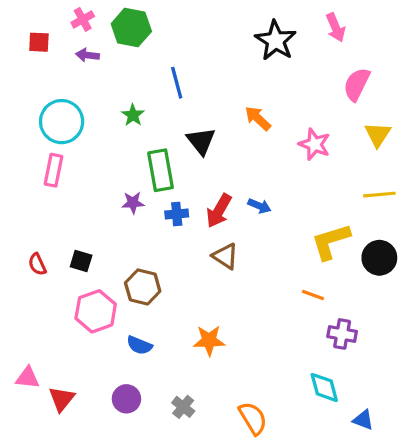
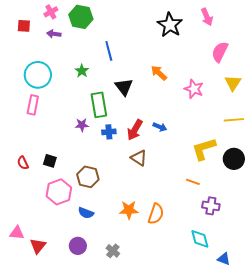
orange semicircle: (253, 418) -> (156, 214), moved, turned 50

